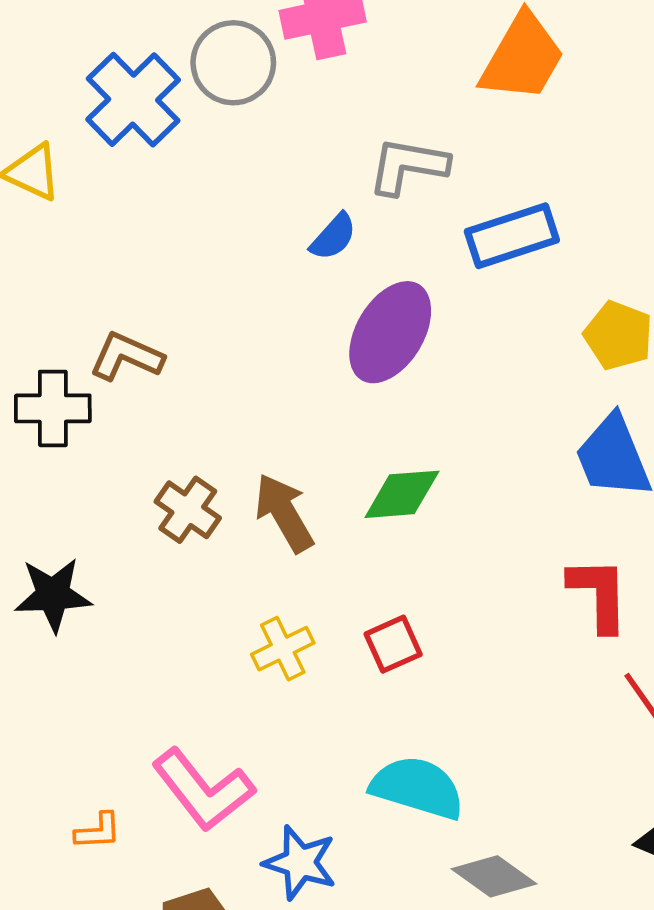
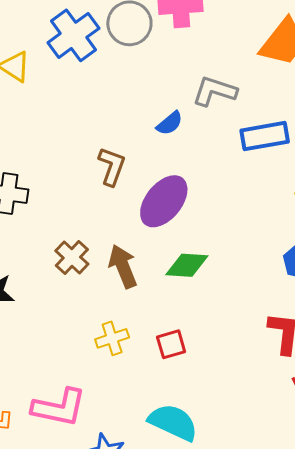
purple ellipse: (390, 332) -> (164, 201), moved
brown L-shape: (126, 357) -> (112, 166), moved, turned 78
pink L-shape: (203, 790) -> (59, 407), turned -48

